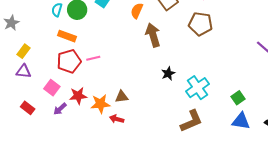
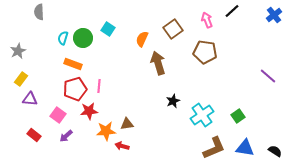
yellow rectangle: (23, 51) -> (21, 79), moved
pink line: (93, 58) -> (99, 86), turned -72
red star: (78, 96) -> (89, 111), moved
green square: (238, 98) -> (238, 116), moved
brown L-shape: (191, 121) -> (214, 148), moved

